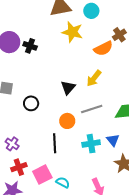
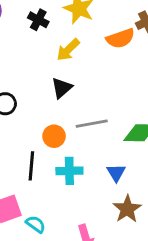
black cross: (30, 46) -> (38, 20), moved
yellow arrow: (94, 78) -> (68, 50), moved
cyan cross: (91, 144) -> (69, 171), moved

